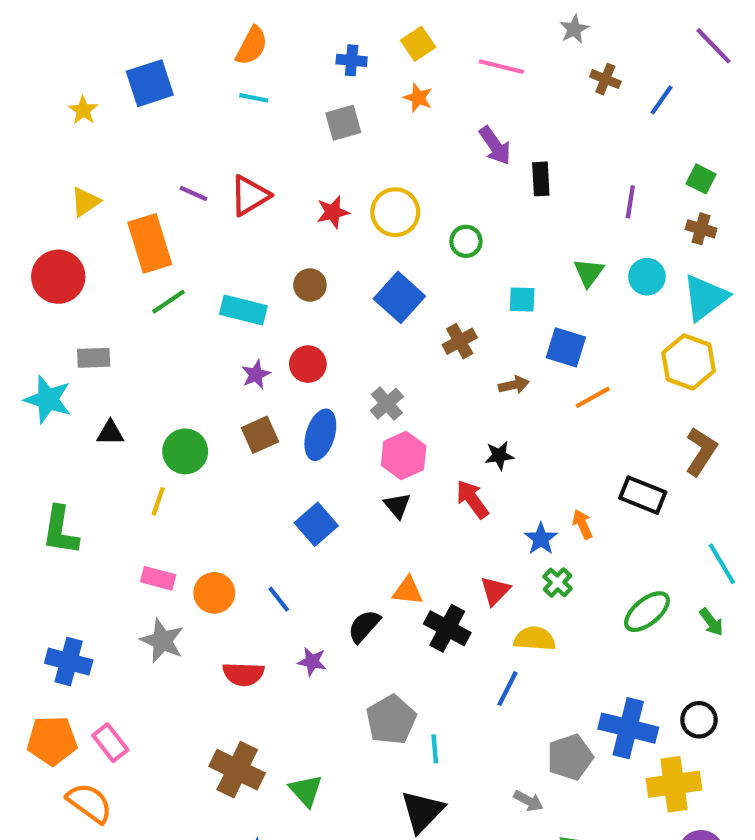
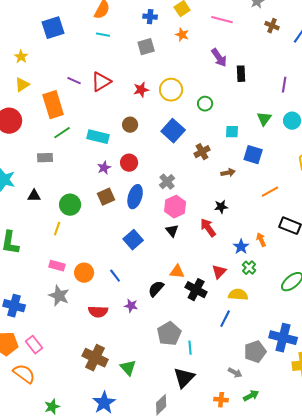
yellow star: (83, 110) -> (21, 57), moved
gray rectangle: (94, 358) -> (45, 158), moved
orange line: (593, 397) -> (270, 192), moved

